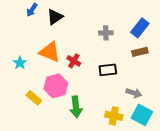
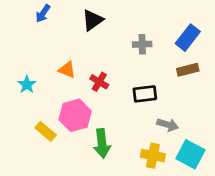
black triangle: (55, 17) -> (93, 20), moved
orange triangle: (50, 52) -> (67, 70), size x0.6
gray arrow: (134, 93) -> (168, 125), moved

